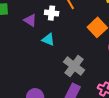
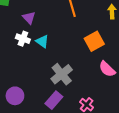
white cross: (52, 13) -> (23, 39), moved

